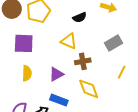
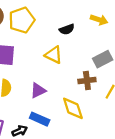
brown cross: (83, 61) -> (87, 81), moved

